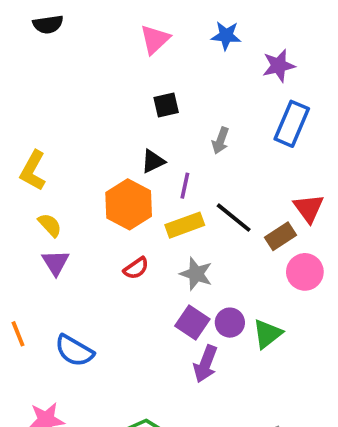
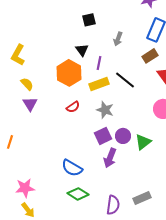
black triangle: (153, 161) -> (82, 50), turned -40
brown rectangle: (280, 236) -> (150, 56), moved
purple square: (192, 323) -> (103, 136), turned 30
orange line: (18, 334) -> (10, 142), turned 40
blue semicircle: (74, 351) -> (72, 168), moved

